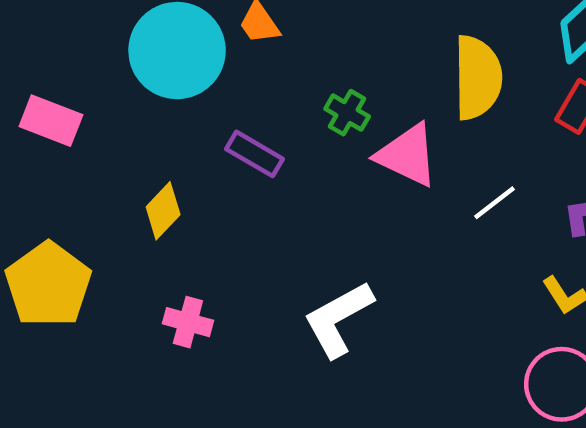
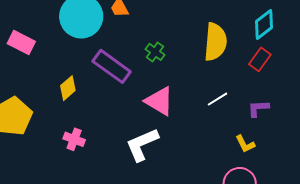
purple rectangle: (255, 154) -> (112, 66), size x1.5
pink triangle: (407, 155) -> (159, 101), moved

